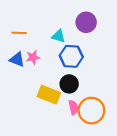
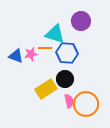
orange line: (19, 33) -> (45, 48), moved
cyan triangle: (58, 36) -> (55, 34), size x1.5
yellow rectangle: (49, 95) -> (46, 89), turned -55

